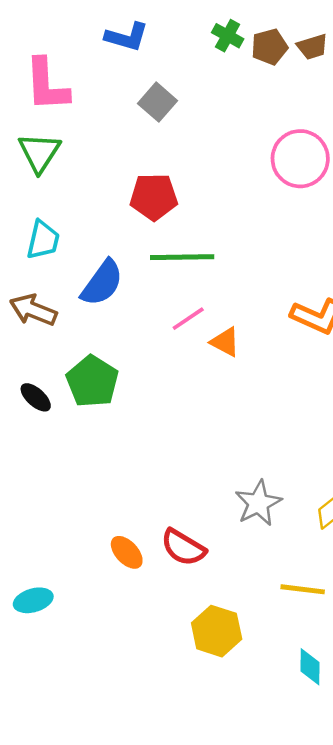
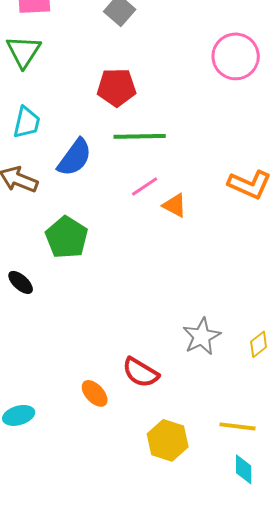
black ellipse: (36, 397) -> (21, 282), moved
orange ellipse: (127, 552) -> (95, 393), moved
yellow line: (303, 589) -> (238, 426), moved

